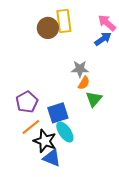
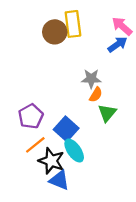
blue square: (58, 113) -> (66, 129), turned -30

